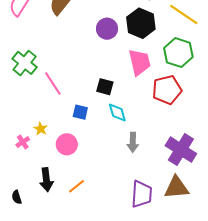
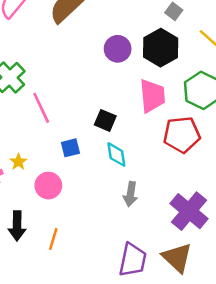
blue square: (80, 112) -> (70, 148), turned -35
orange line: (76, 186) -> (53, 239), turned -42
brown triangle: (177, 188) -> (177, 258), turned 40

